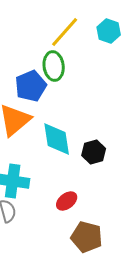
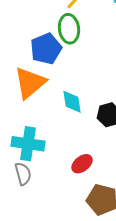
cyan diamond: (57, 139) -> (72, 102), size x0.7

